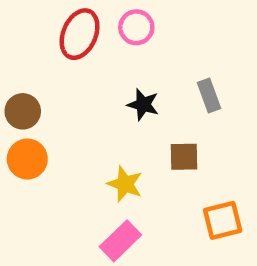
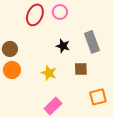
gray rectangle: (209, 95) -> (92, 42), size x1.5
yellow star: (125, 184) -> (49, 73), moved

